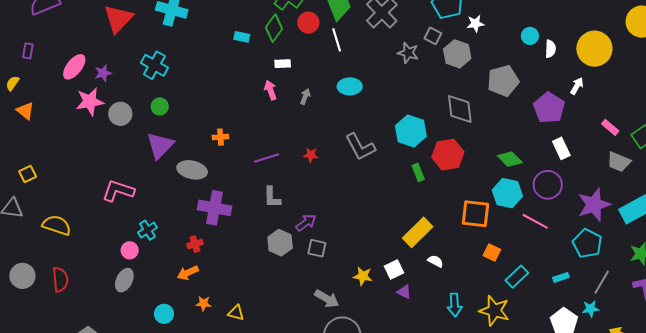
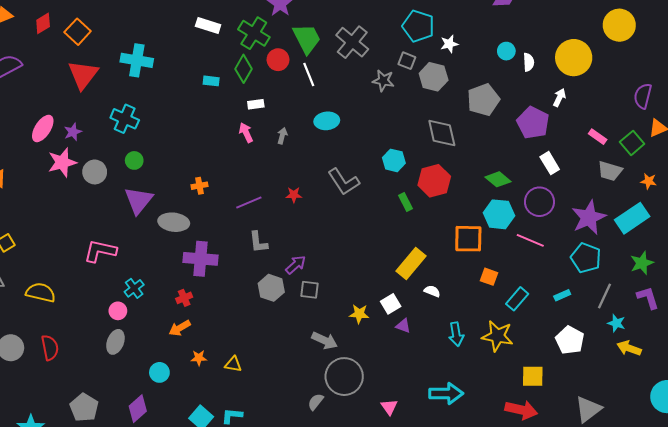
cyan hexagon: (411, 131) -> (394, 160), size x0.7
cyan star: (591, 309) -> (616, 323), moved, turned 30

